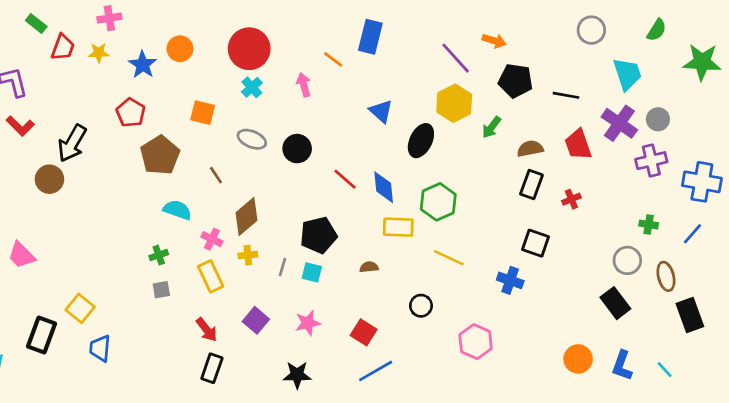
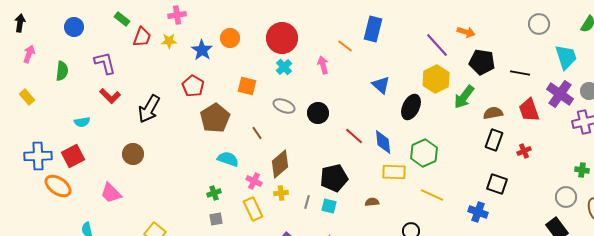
green arrow: (492, 127) -> (464, 97), size x1.4
brown circle: (49, 179) -> (133, 154), moved

